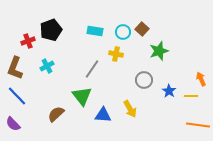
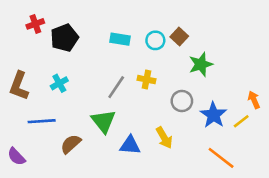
red cross: (28, 41) -> (35, 24), moved
yellow cross: (116, 54) -> (147, 80), moved
blue star: (169, 91) -> (213, 115), size x1.5
blue line: (17, 96) -> (42, 121), moved, turned -50
yellow line: (191, 96) -> (241, 121), turned -40
orange line: (198, 125) -> (221, 158), moved, turned 30

